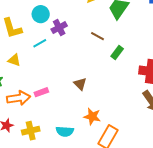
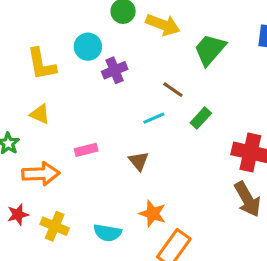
cyan line: (40, 43) -> (154, 118), moved
pink rectangle: (41, 92) -> (86, 150), moved
yellow cross: (31, 131) -> (55, 226), turned 30

